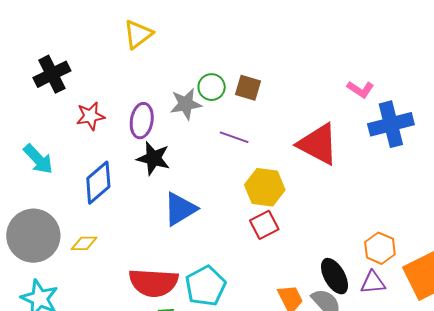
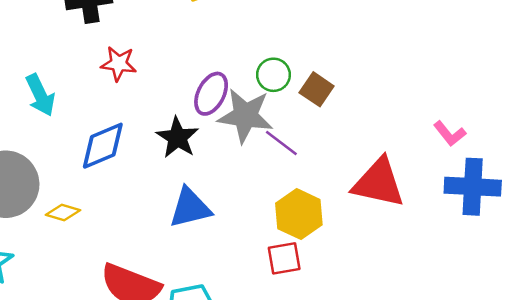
gray star: (186, 104) -> (245, 116), moved, size x1.4
purple ellipse: (142, 121) -> (211, 94), moved
red triangle: (318, 144) -> (379, 183), turned -33

